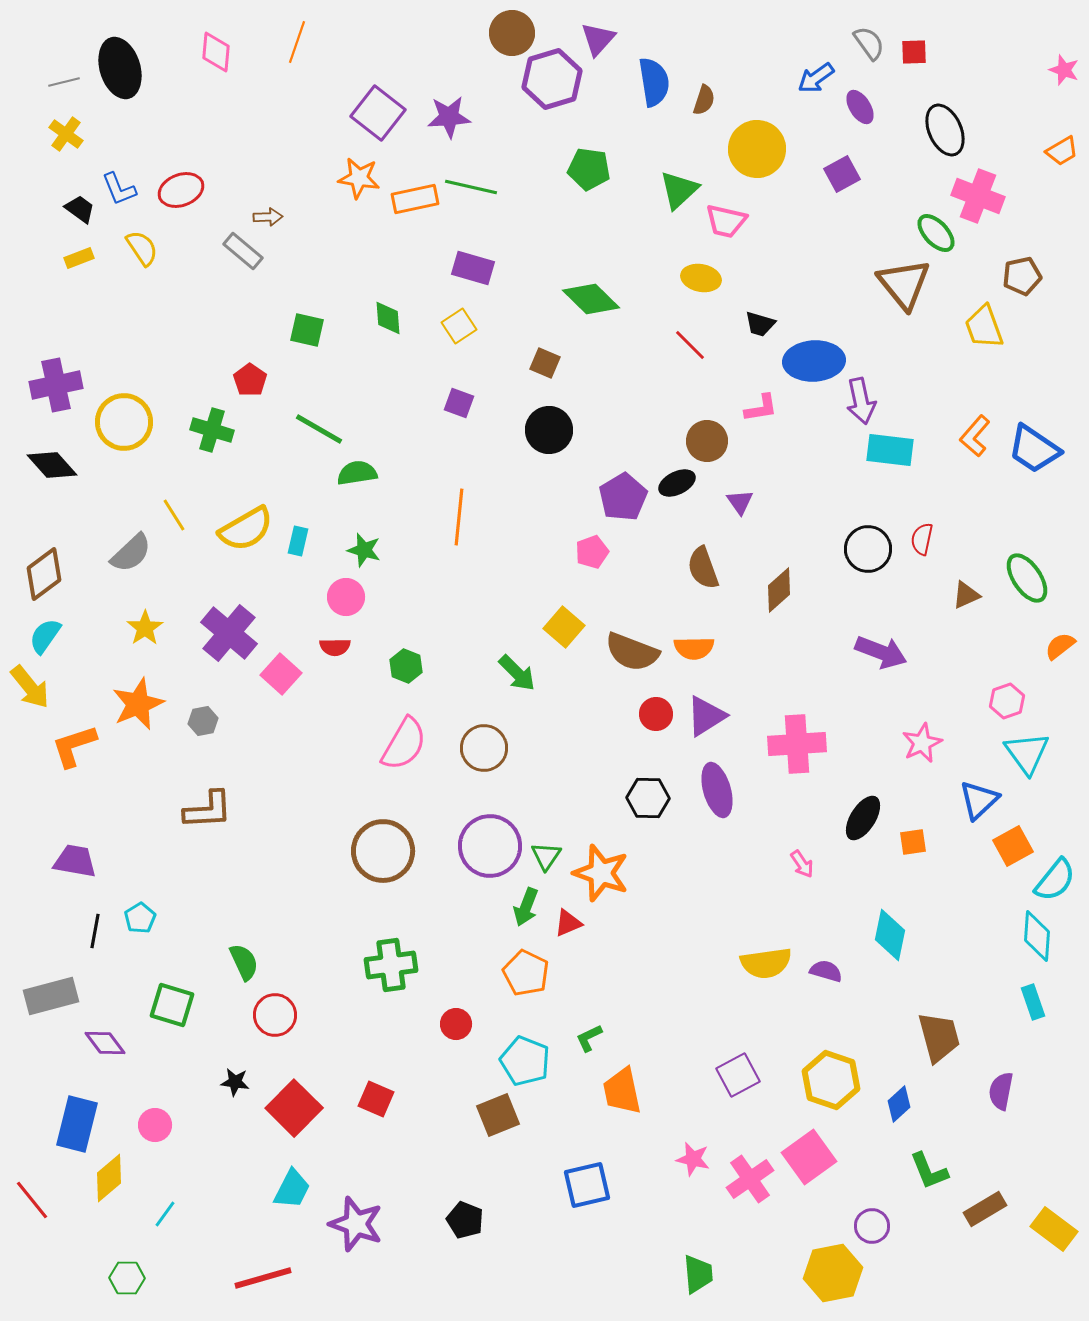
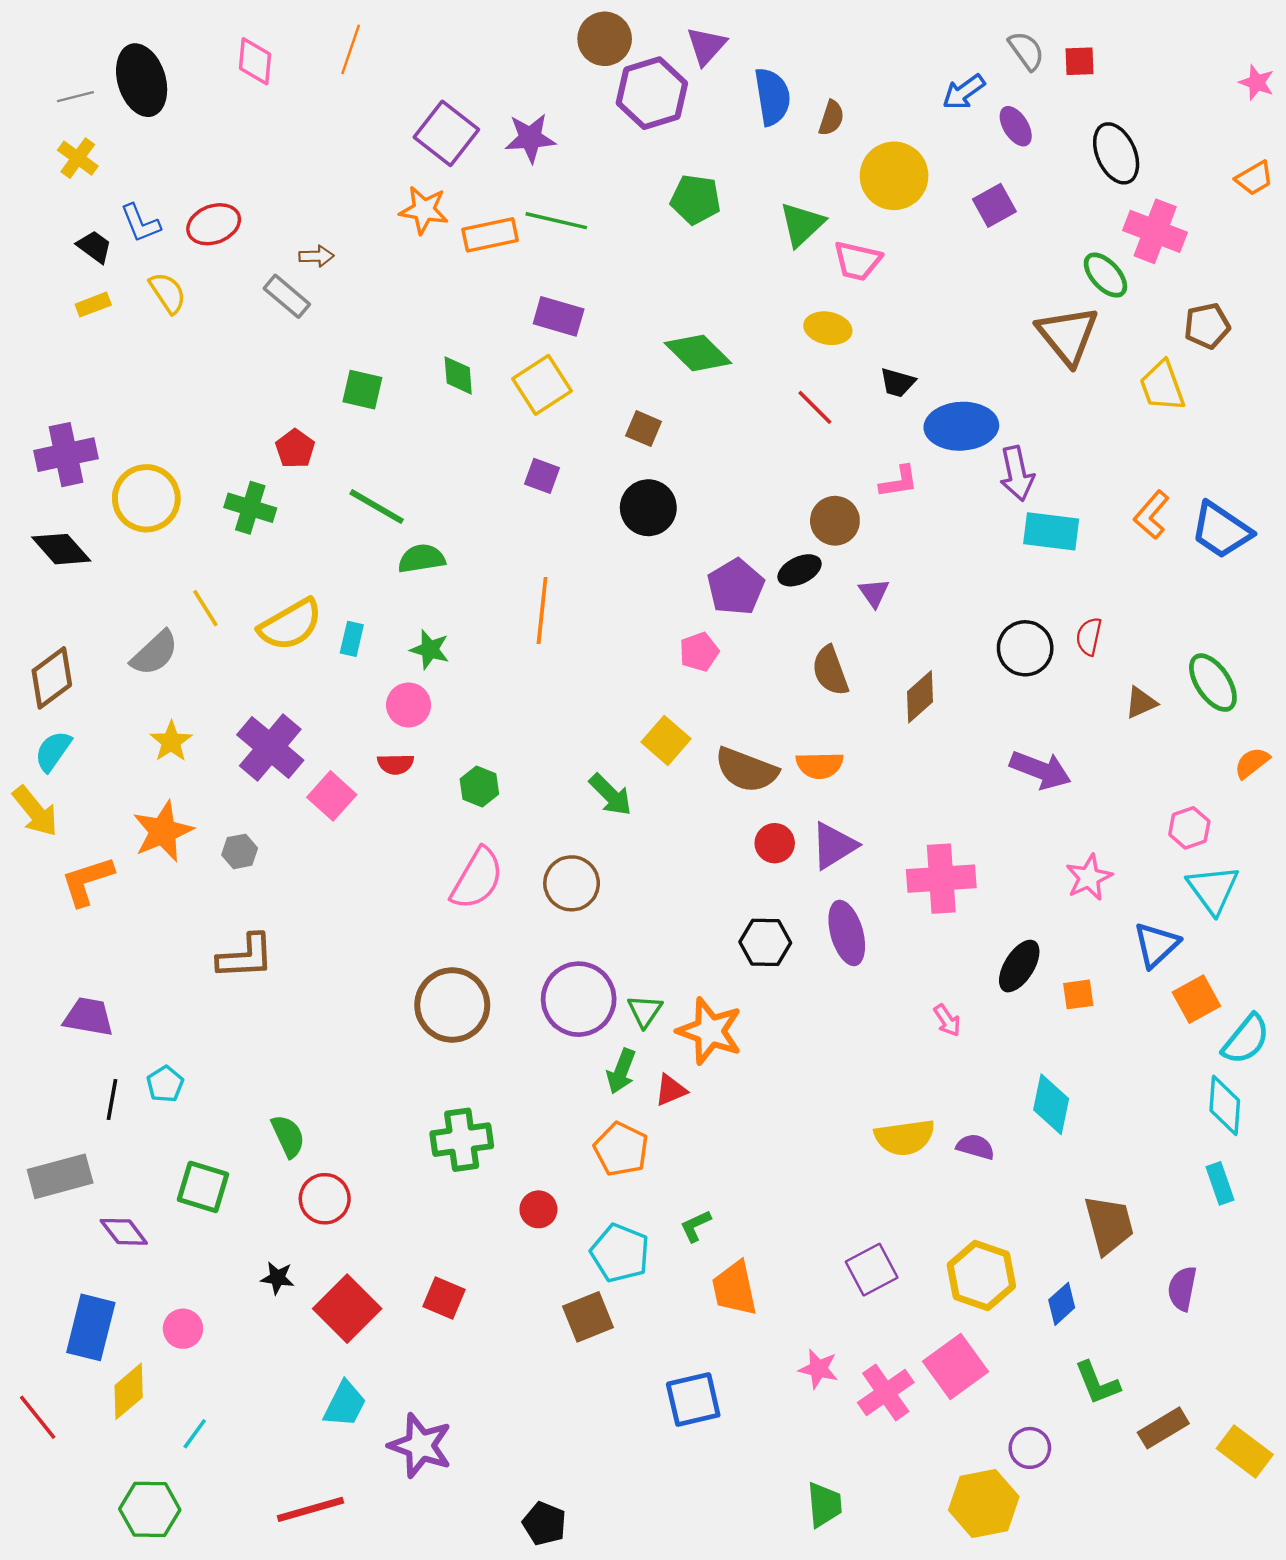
yellow square: (459, 326) -> (542, 385), size x1.4
black pentagon: (465, 1220) -> (544, 1524), moved
green hexagon: (127, 1278) -> (150, 1509), size x1.4

